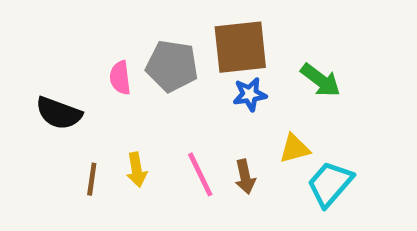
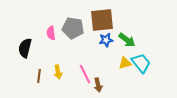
green arrow: (320, 80) -> (127, 40), moved
black semicircle: (59, 113) -> (25, 48), turned 84
brown arrow: (245, 177) -> (98, 85), moved
cyan trapezoid: (330, 184) -> (141, 63), moved, turned 100

